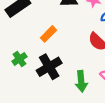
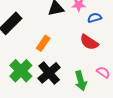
green cross: (19, 59) -> (21, 71), size x1.6

